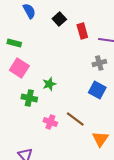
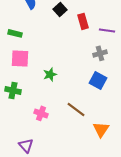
pink square: (19, 68) -> (20, 58), turned -30
green cross: (29, 98) -> (13, 90), moved
pink cross: (50, 122) -> (41, 113), moved

